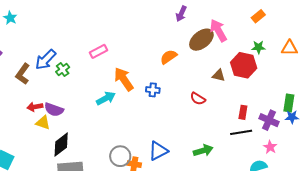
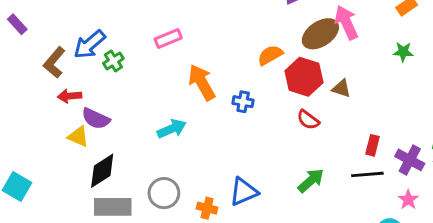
red hexagon: (244, 65) -> (304, 77), moved
cyan arrow: (106, 98) -> (172, 129), moved
red arrow: (35, 107) -> (69, 96), moved
green arrow: (203, 151) -> (311, 181), moved, turned -30
gray circle: (120, 156) -> (164, 193), moved

